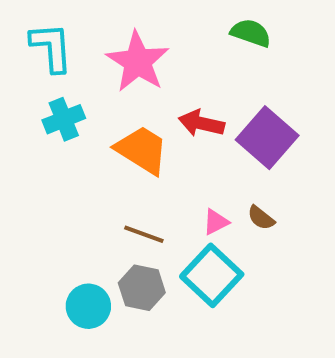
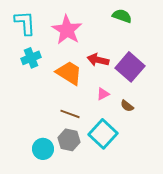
pink triangle: (216, 222) -> (103, 94), moved

